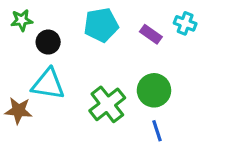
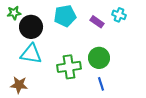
black circle: (48, 42) -> (31, 27), size x1.5
green cross: (107, 104) -> (69, 67), turned 30
brown star: (19, 111) -> (19, 85), moved

